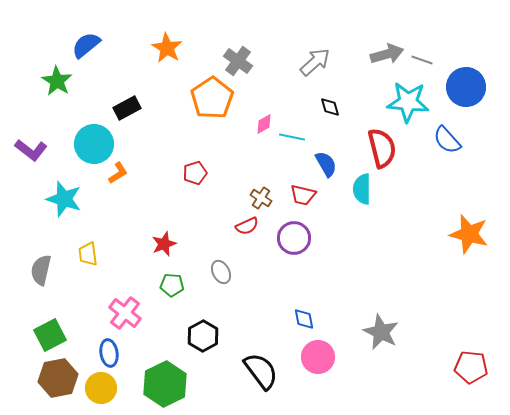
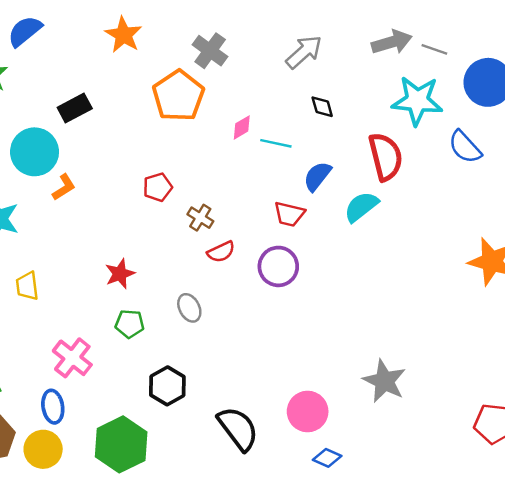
blue semicircle: (326, 164) -> (317, 176), turned -112
cyan semicircle: (362, 189) -> (361, 207), turned 52
brown cross: (261, 198) -> (200, 218), moved
blue diamond: (304, 319) -> (327, 458), moved, turned -55

